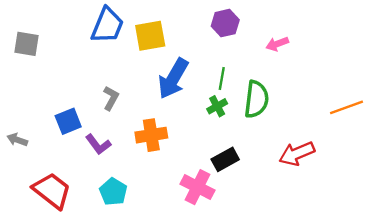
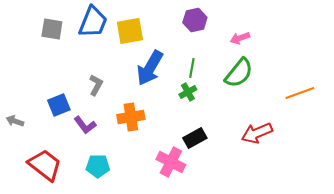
gray square: (27, 44) -> (52, 29), moved
green semicircle: (256, 99) -> (239, 73), moved, turned 32
cyan pentagon: (113, 192) -> (98, 166), turned -30

